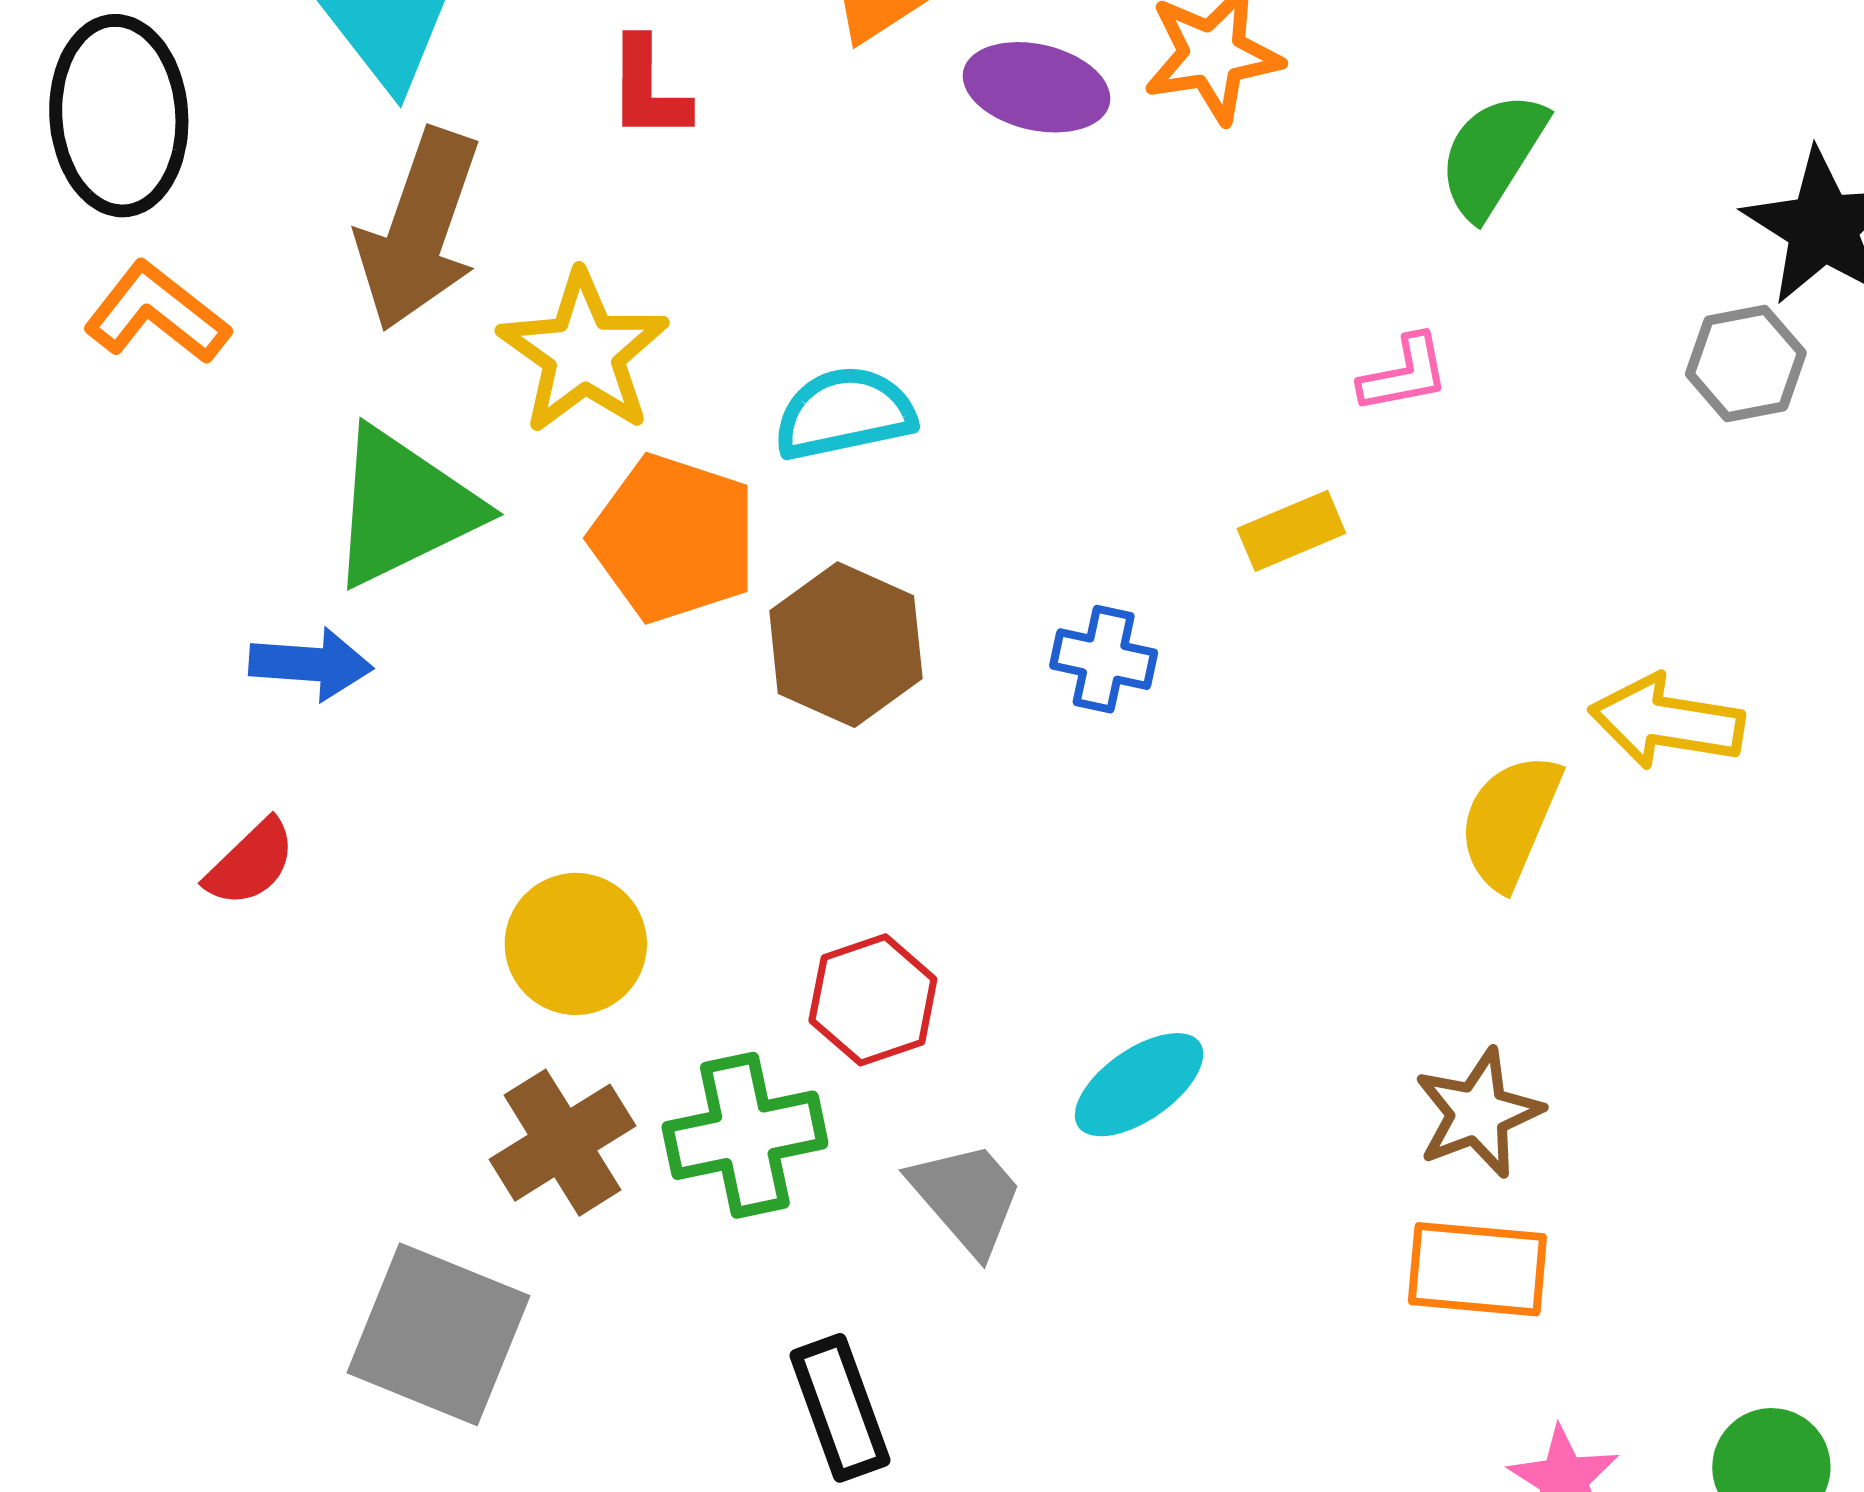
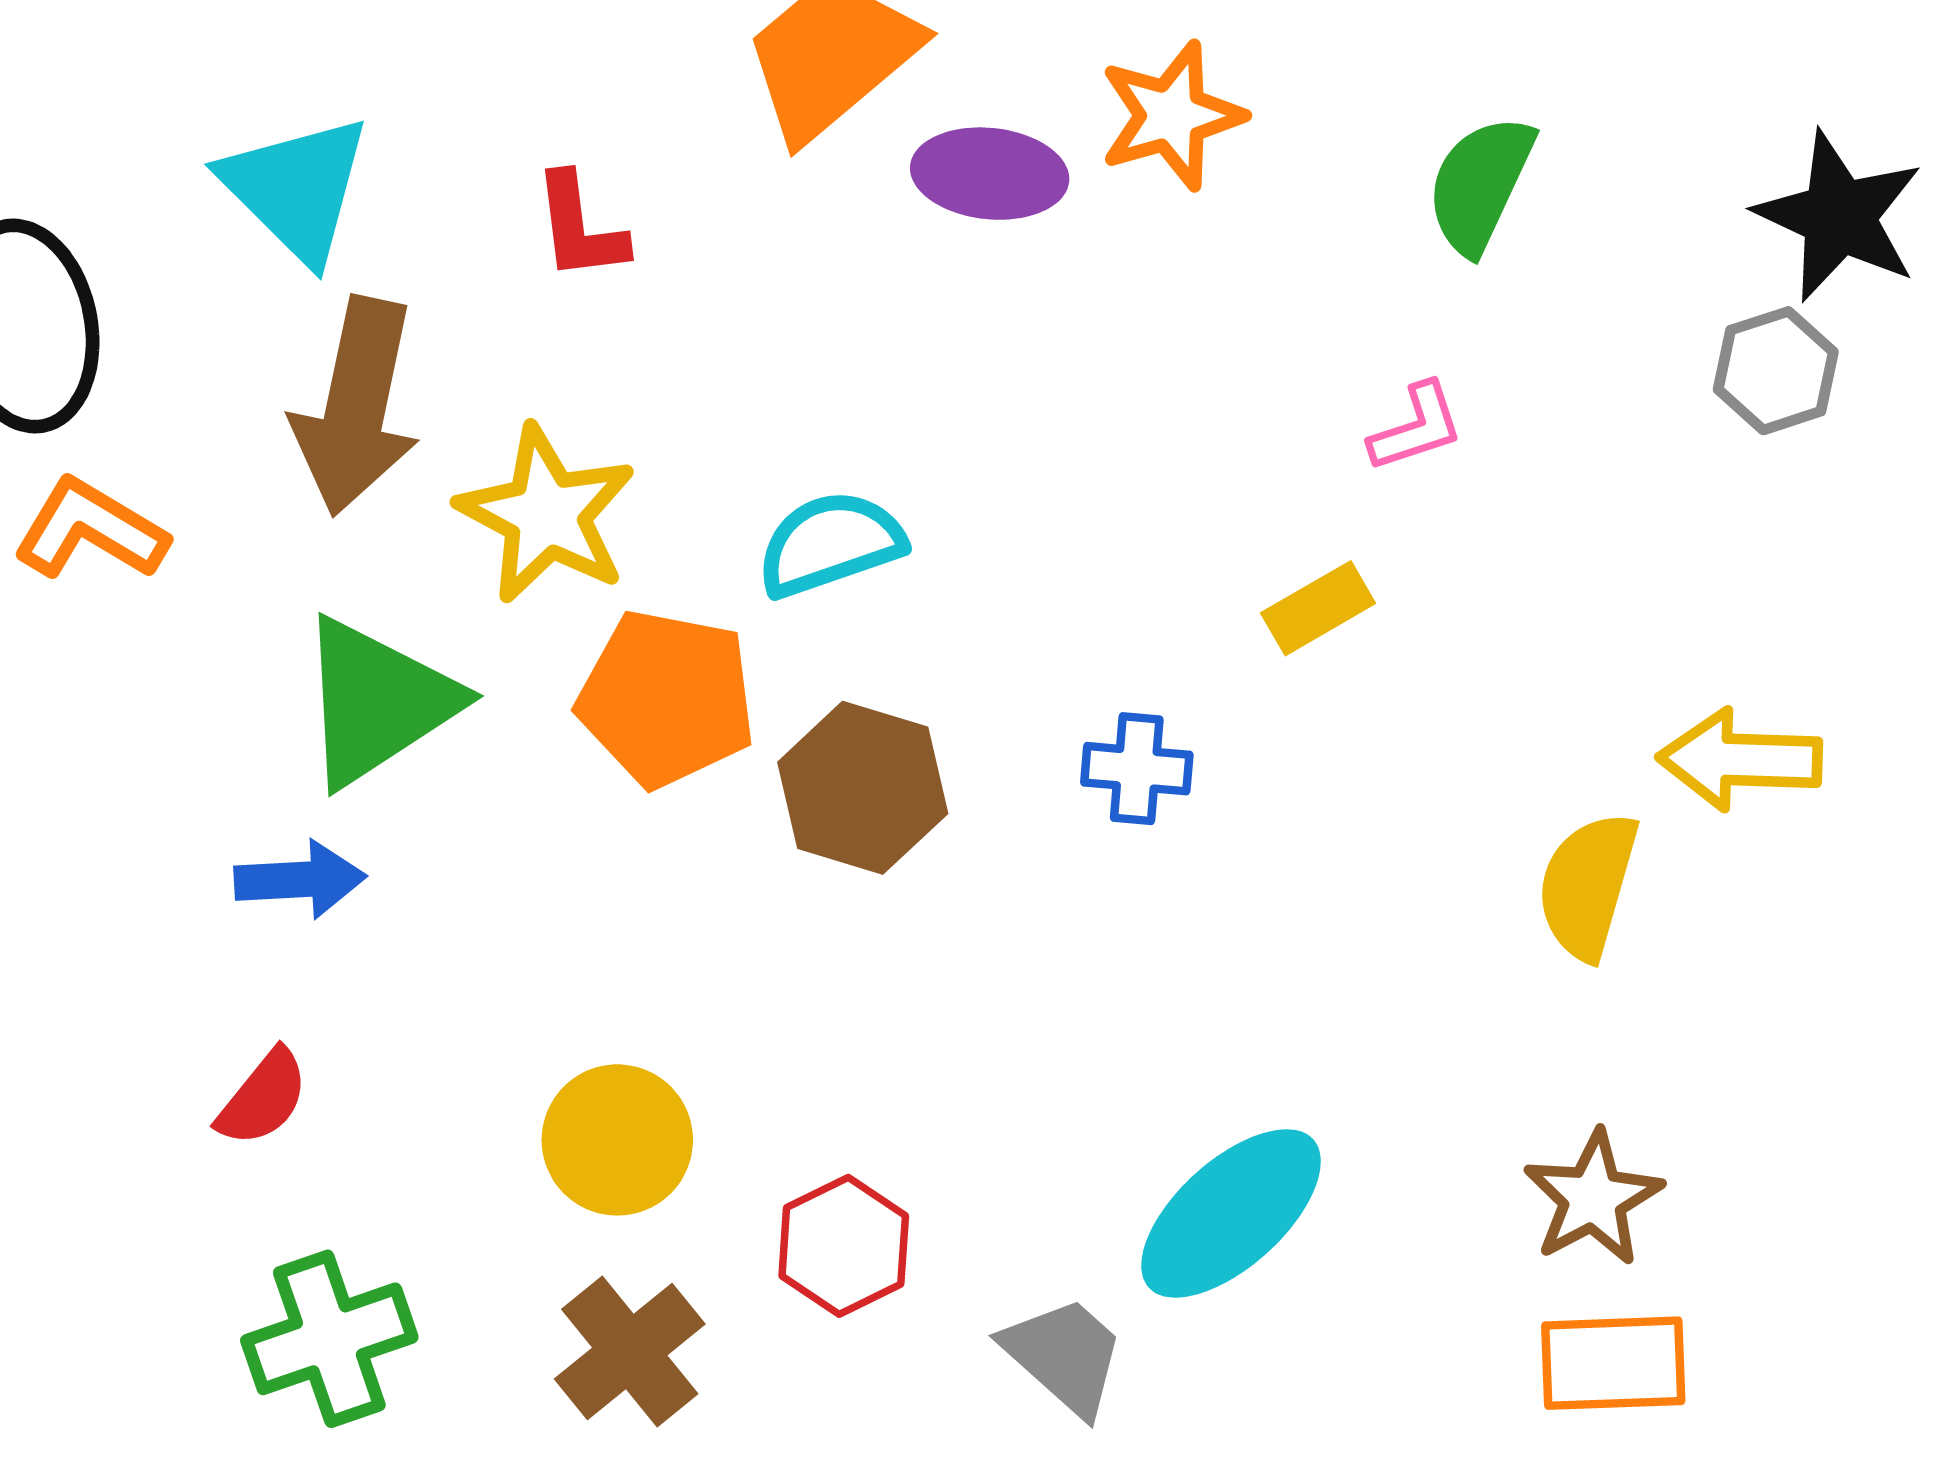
red hexagon: (873, 1000) -> (844, 1246), moved
cyan ellipse: (1139, 1085) -> (1231, 1213), size x1.4
green cross: (745, 1135) -> (329, 1339), moved

